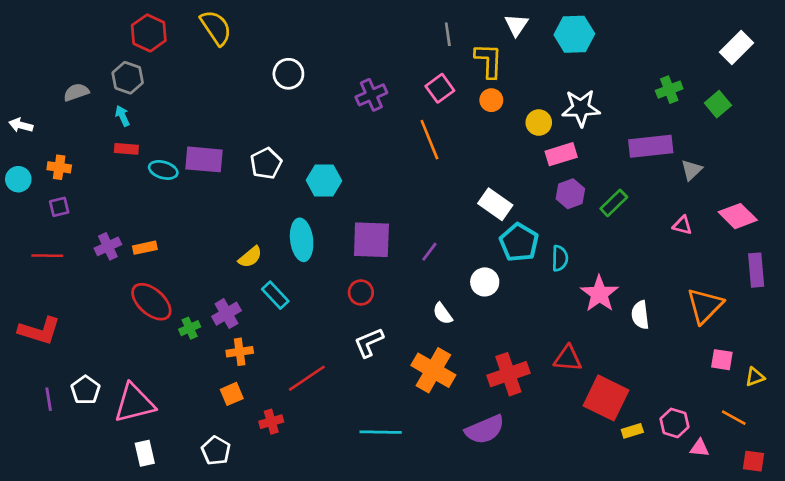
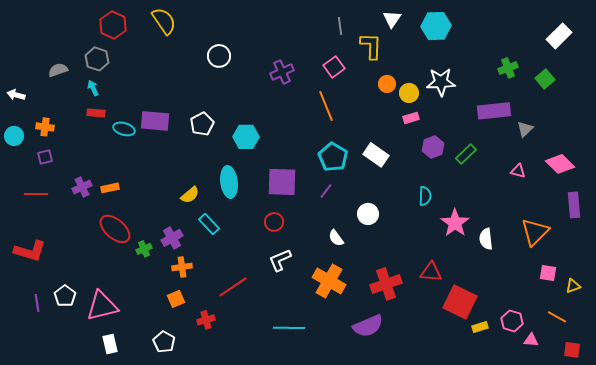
orange circle: (491, 100) -> (387, 84), moved
pink rectangle: (561, 154) -> (411, 118), moved, size x0.7
cyan pentagon: (519, 242) -> (333, 157), moved

